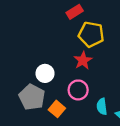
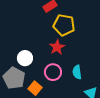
cyan semicircle: (102, 107) -> (77, 72), moved

